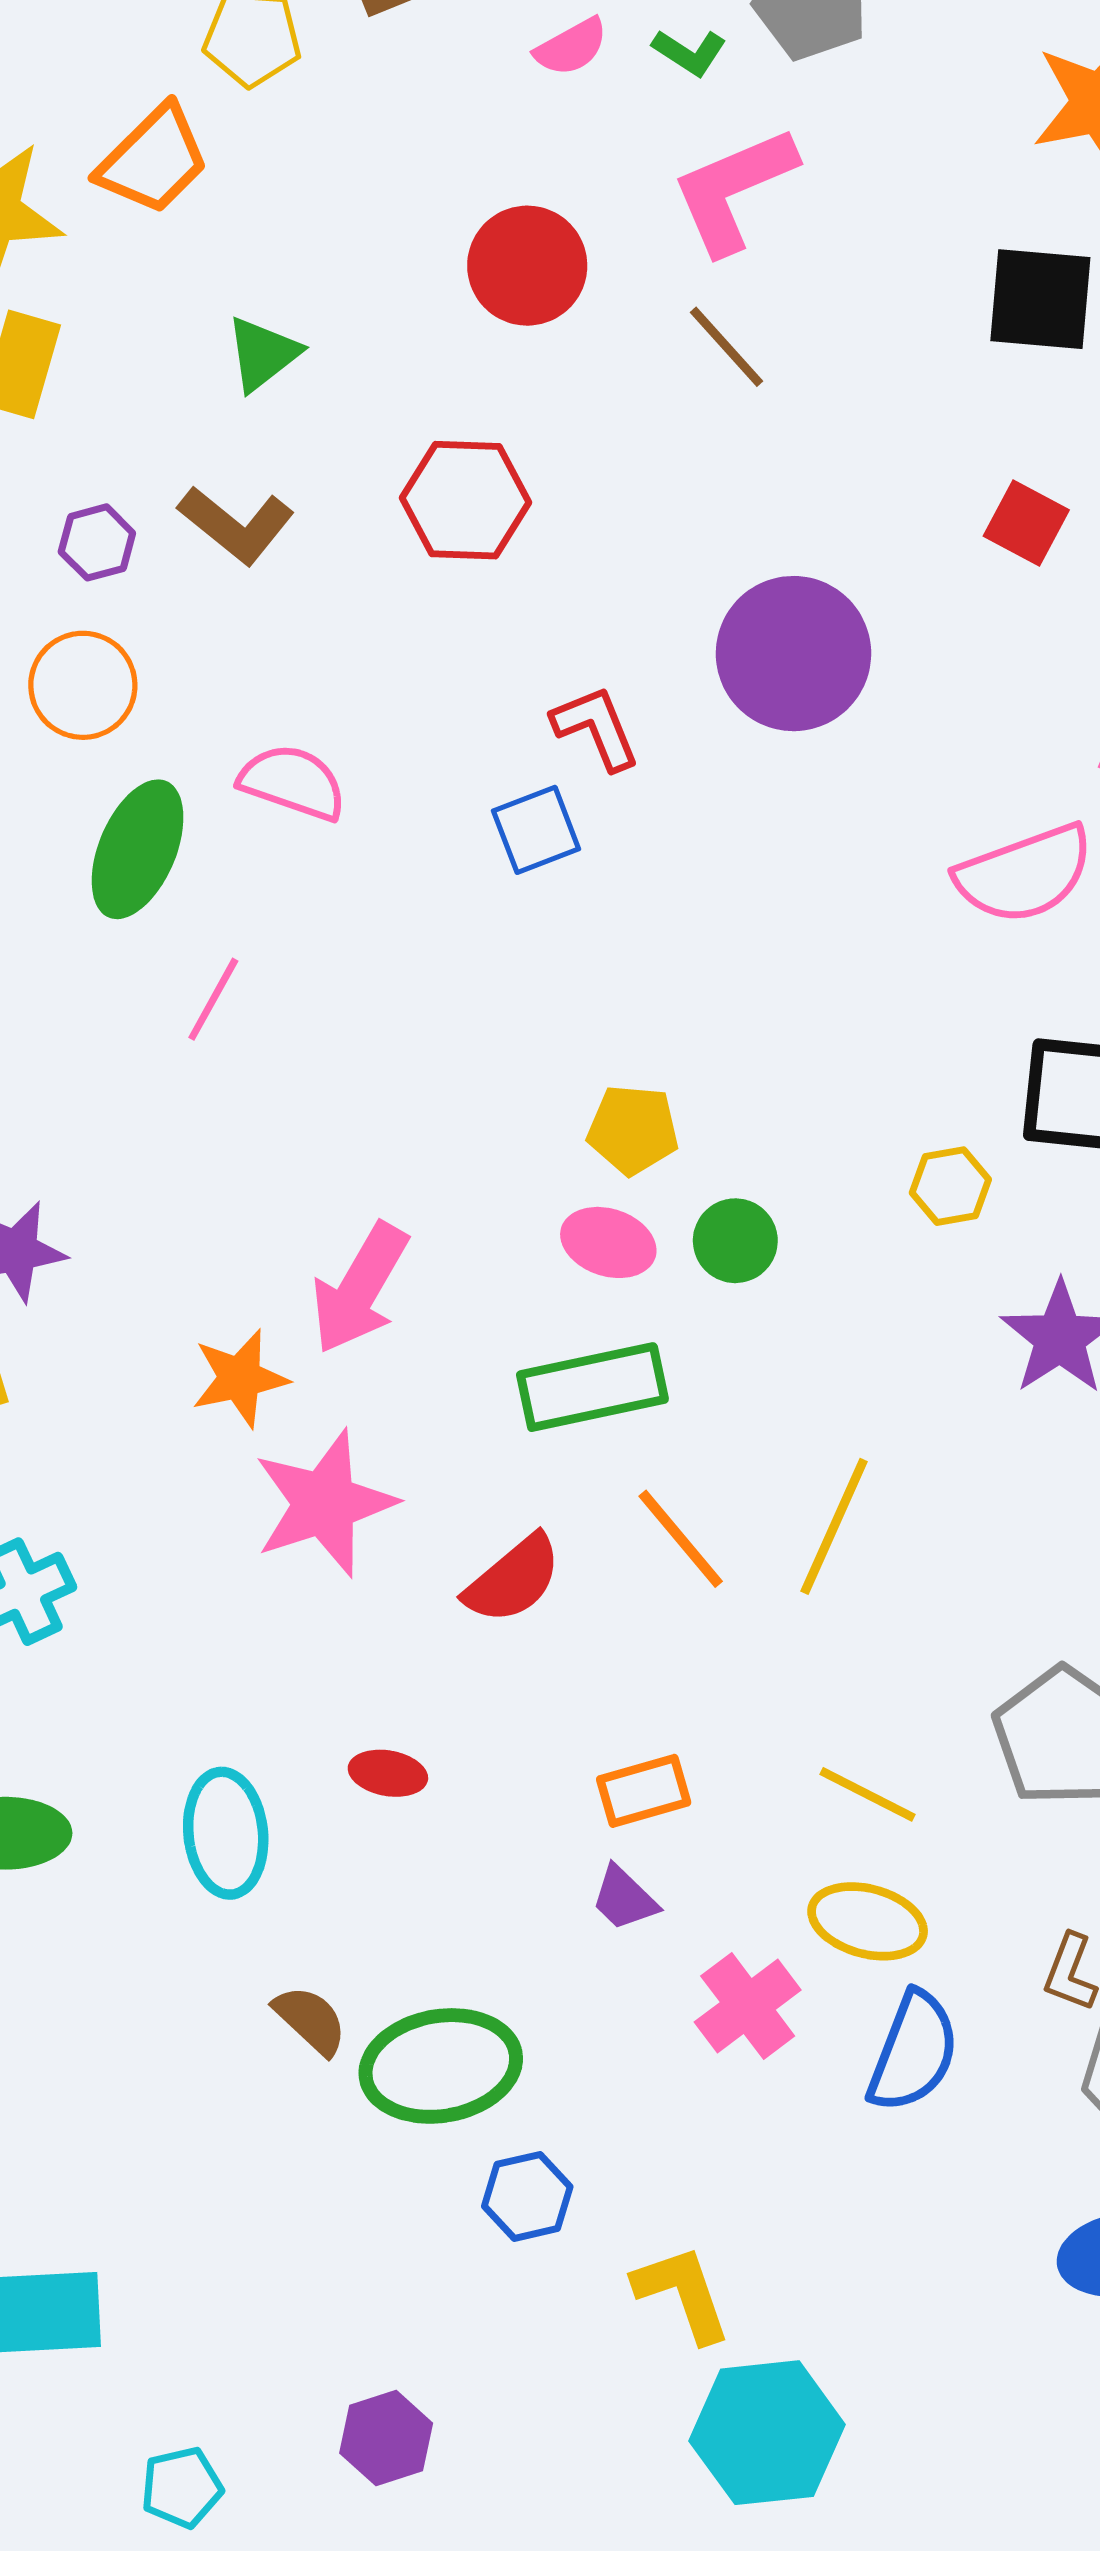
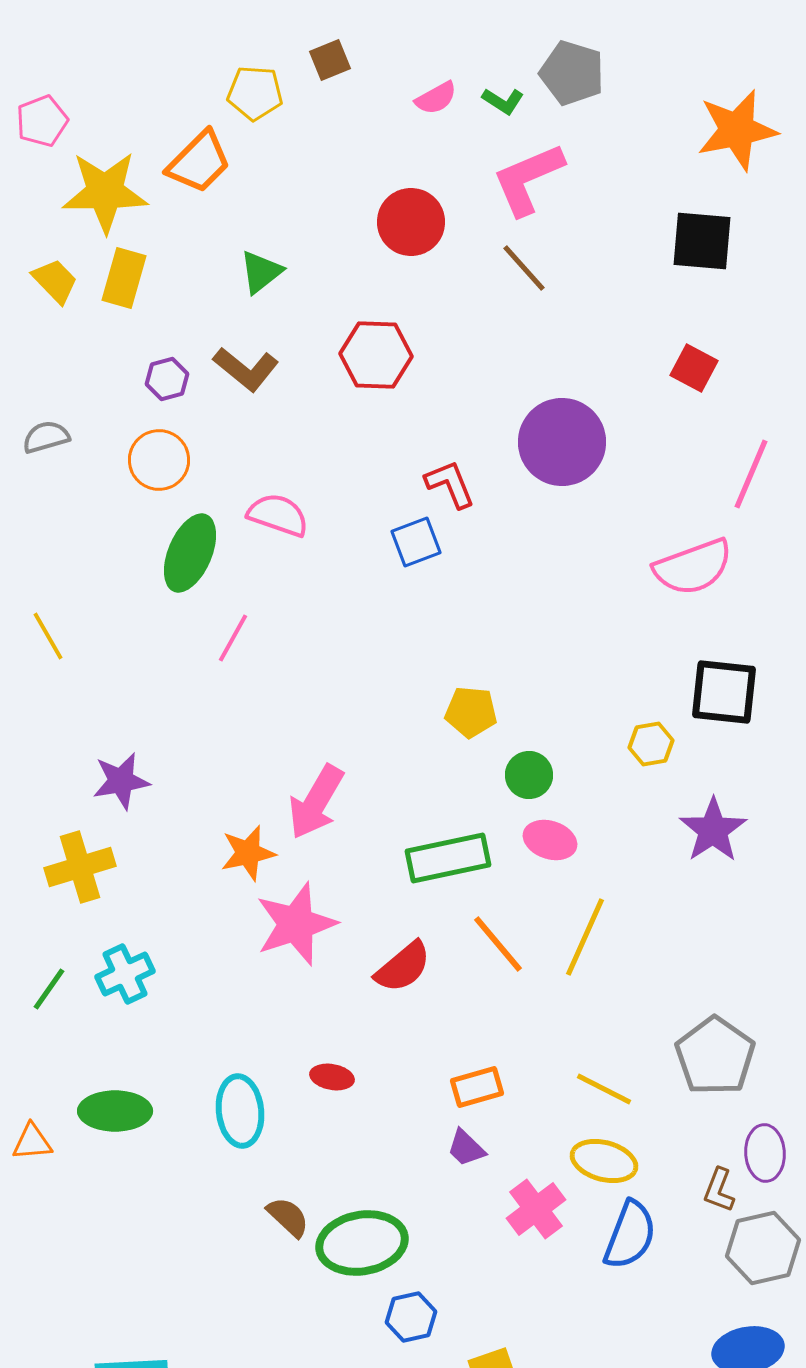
pink ellipse: (608, 1242) -> (550, 840), moved

